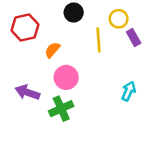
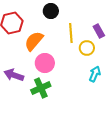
yellow circle: (119, 19) -> (87, 48), moved
orange semicircle: (52, 50) -> (34, 41), size x1.5

